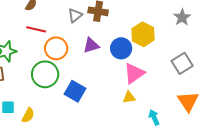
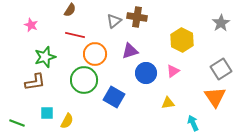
blue circle: (121, 48) -> (146, 73), moved
pink triangle: (134, 73) -> (173, 71), moved, size x0.6
orange triangle: (188, 101) -> (215, 97), moved

